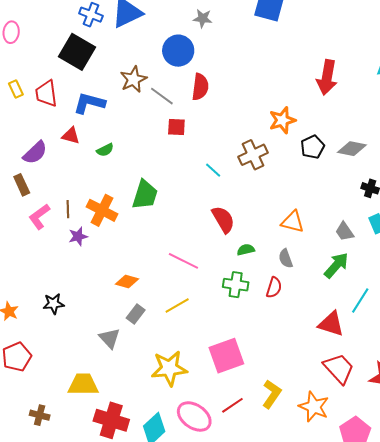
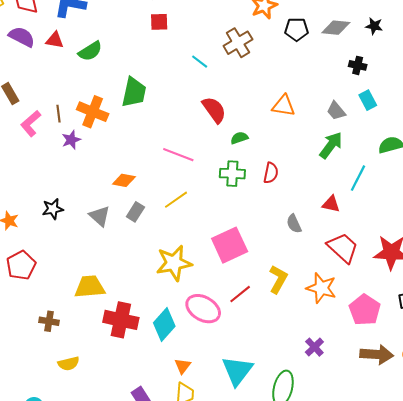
black pentagon: (313, 147) -> (297, 29), turned 30
green semicircle: (105, 150) -> (90, 51), size x1.4
purple semicircle: (35, 153) -> (22, 37), moved, turned -104
gray semicircle: (286, 258) -> (294, 224), moved
red triangle: (331, 324) -> (331, 204), size x0.7
gray triangle: (110, 338) -> (100, 216), moved

